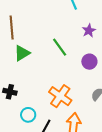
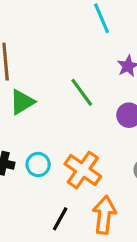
cyan circle: (28, 115) -> (38, 165), moved

